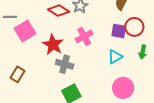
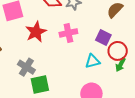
red circle: (134, 27) -> (118, 51), moved
gray cross: (65, 64) -> (26, 67), moved

